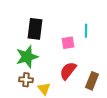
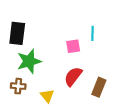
black rectangle: (35, 29) -> (17, 33), moved
brown cross: (26, 80) -> (18, 86), moved

